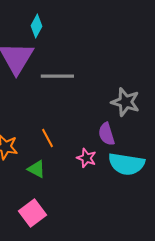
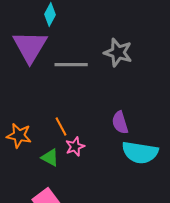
gray star: (125, 102) -> (118, 53), moved
pink star: (86, 158) -> (75, 147), moved, turned 30

